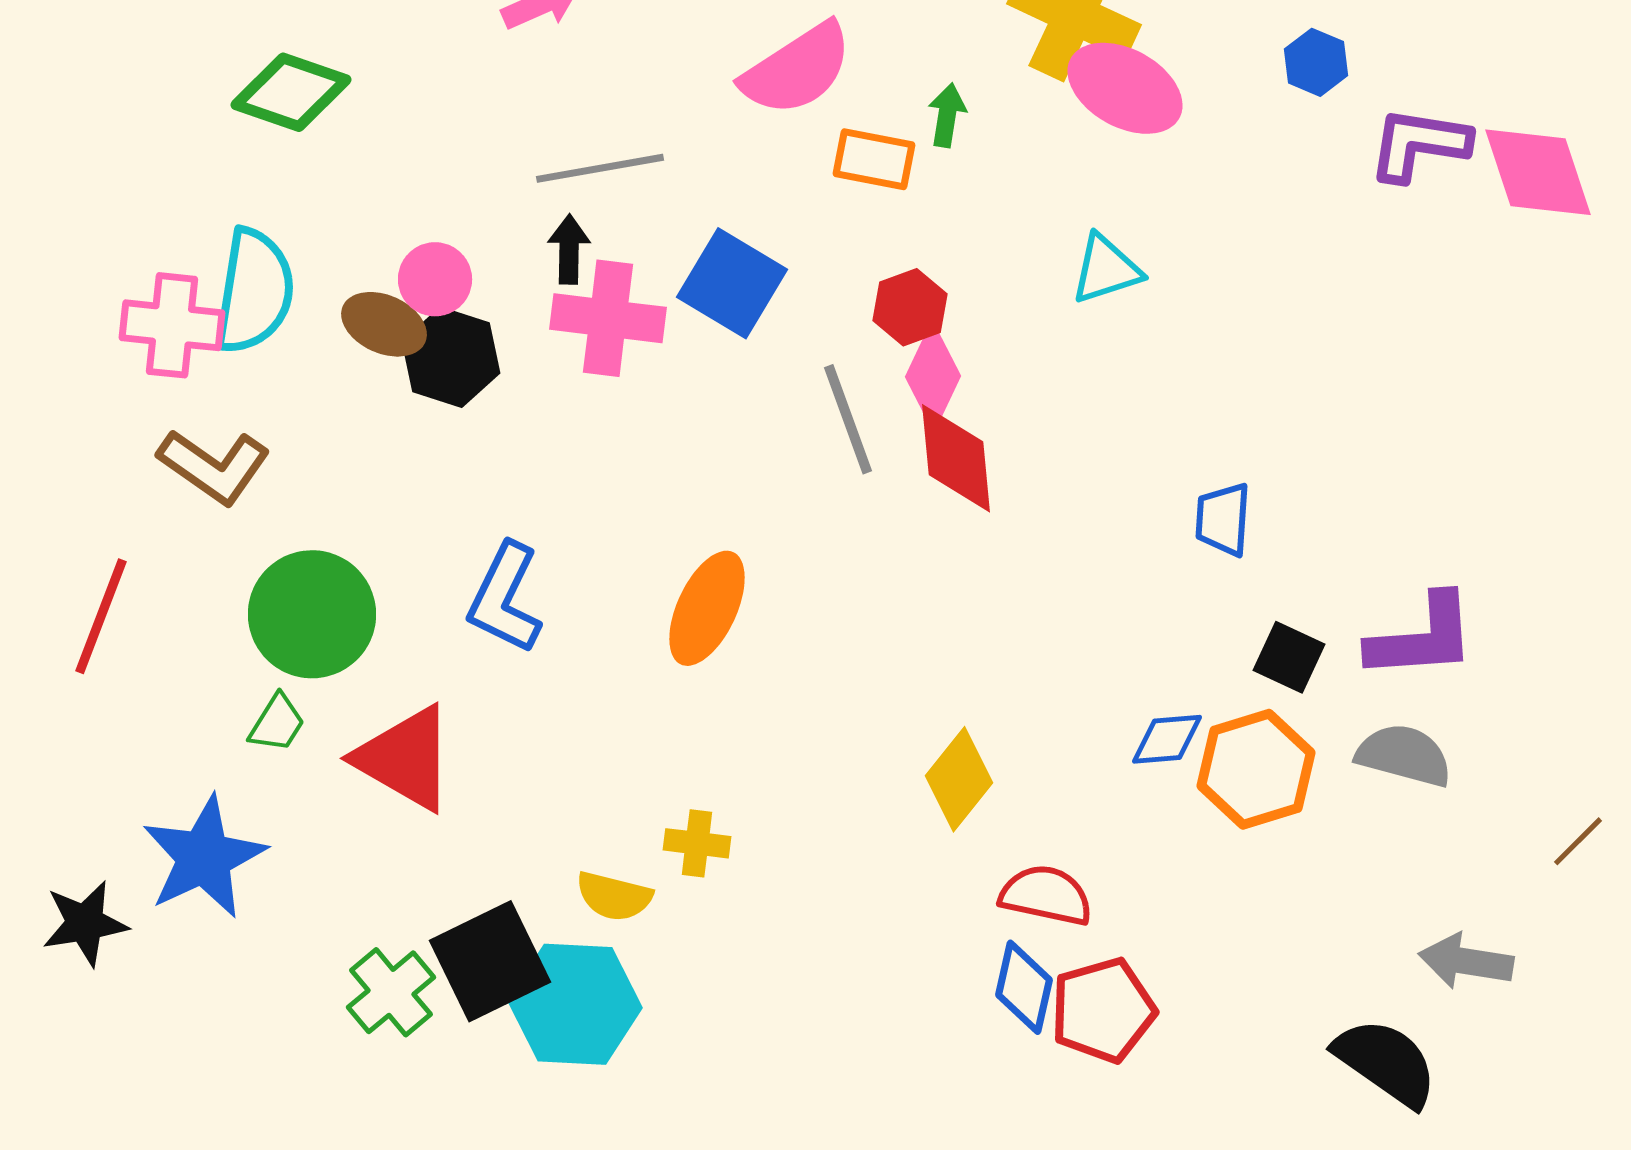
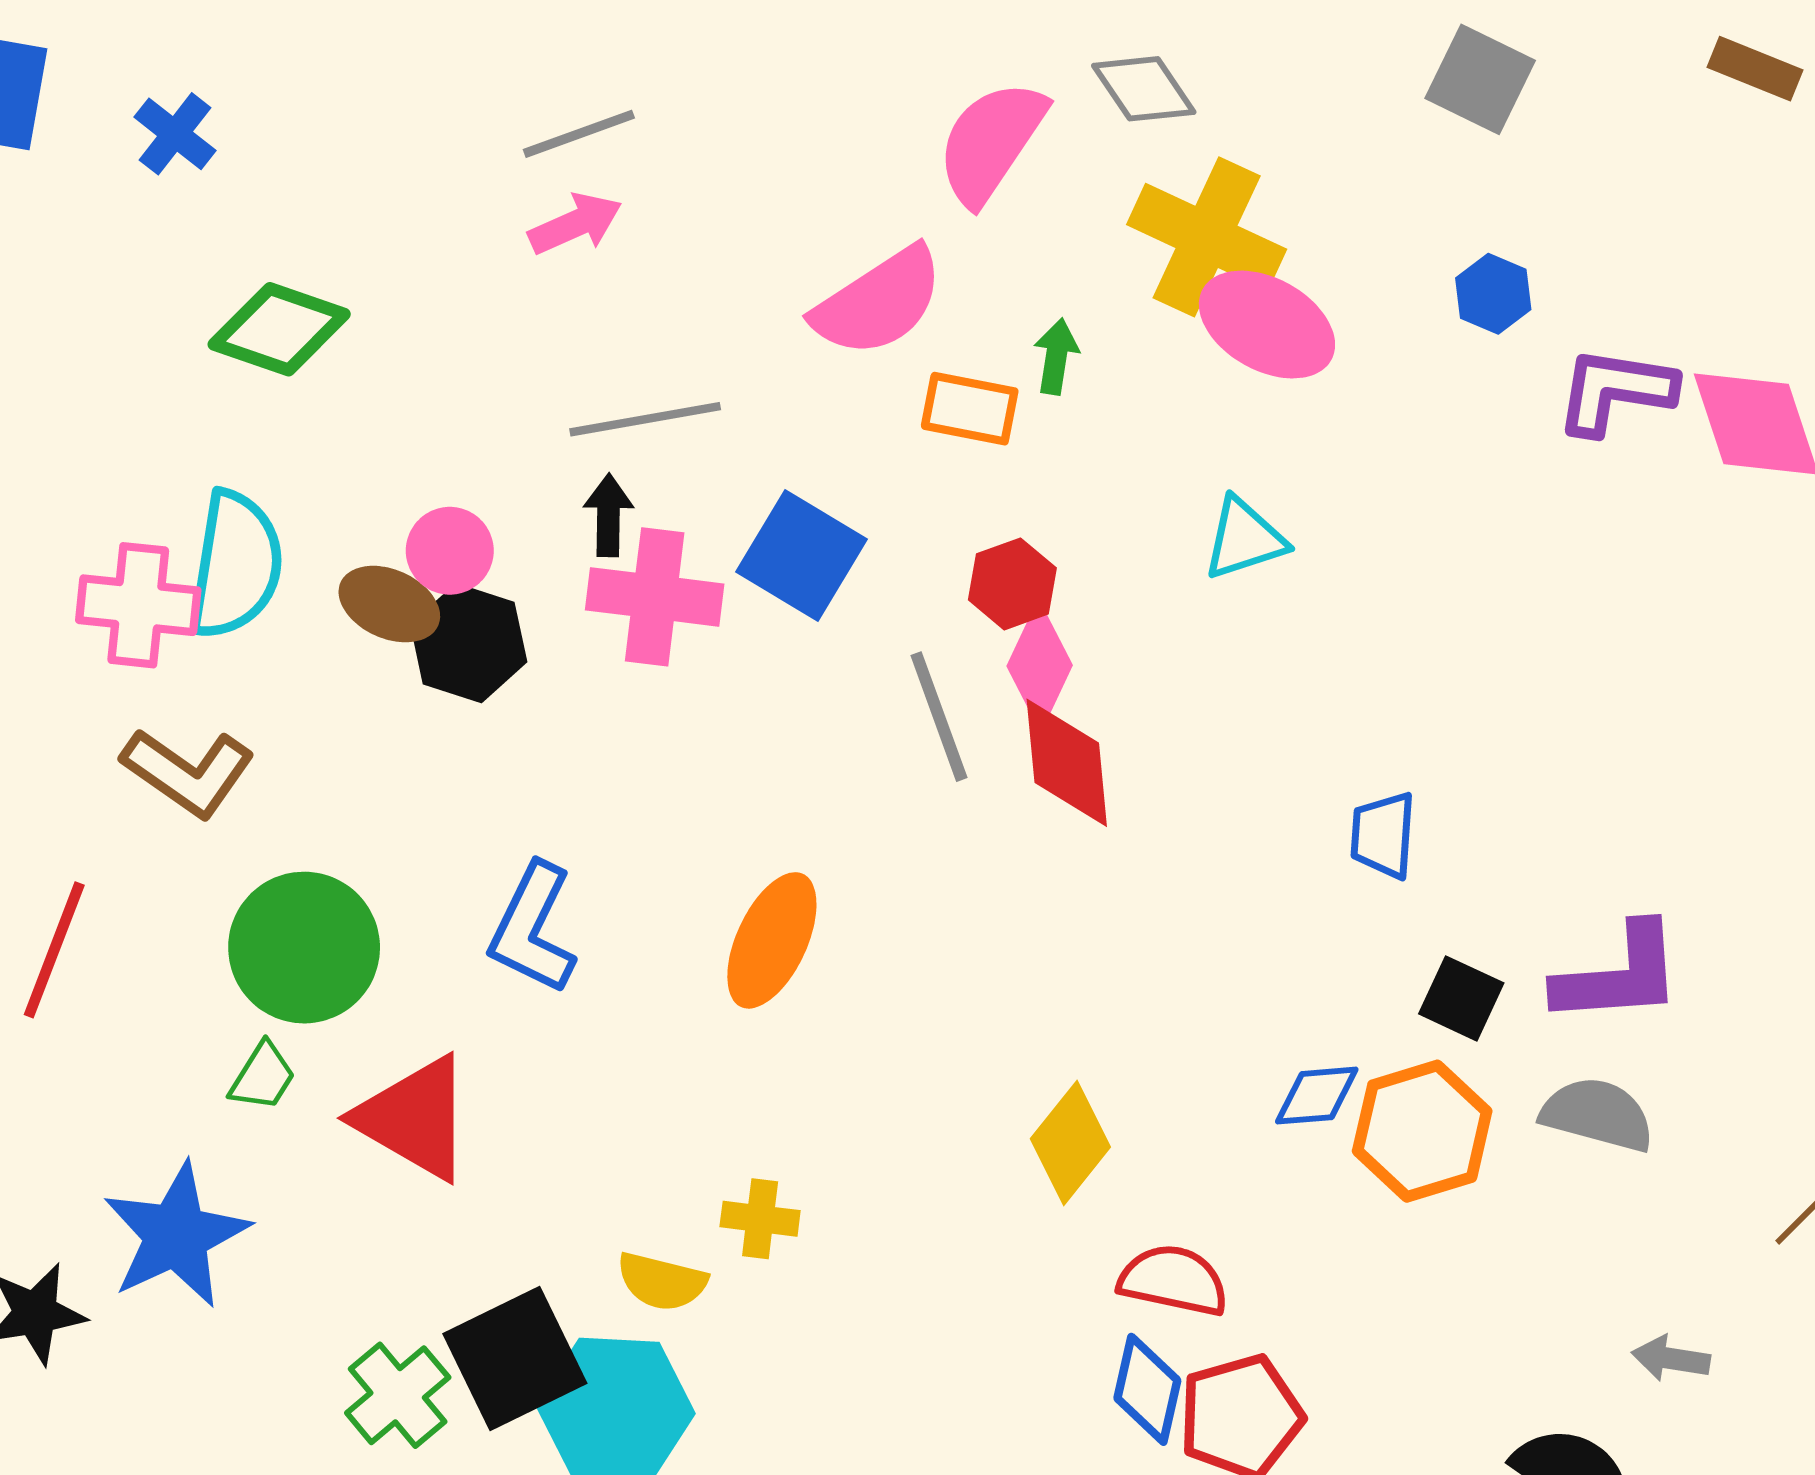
gray arrow: (1466, 961) -> (1671, 1359), size x0.7

